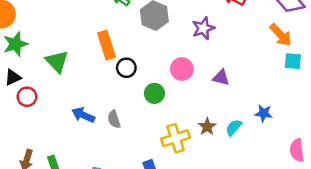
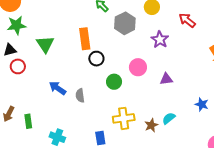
purple star: (203, 28) -> (160, 40), turned -30
purple triangle: (221, 78) -> (166, 79), turned -32
blue star: (264, 113) -> (202, 104), moved
brown star: (207, 127) -> (151, 125), moved

